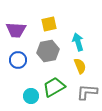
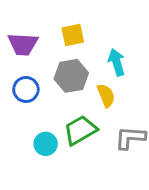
yellow semicircle: (80, 66) -> (106, 96), moved

